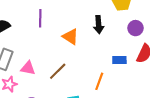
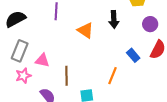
blue rectangle: (119, 60) -> (133, 55), turned 48
brown line: (58, 71) -> (66, 76), moved, turned -48

